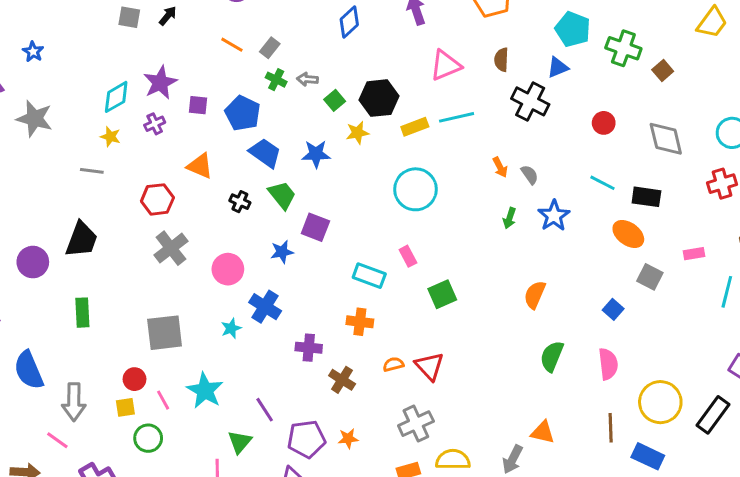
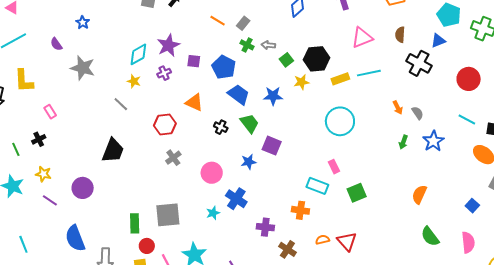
red circle: (604, 123) -> (469, 79), size x1.5
gray line: (92, 171) -> (121, 104), turned 35
gray cross: (171, 248) -> (173, 158), size x0.7
purple circle: (33, 262) -> (83, 188), moved
cyan rectangle: (369, 276) -> (317, 186), moved
green rectangle: (82, 313) -> (135, 223), moved
green semicircle: (552, 356) -> (430, 236), turned -60

